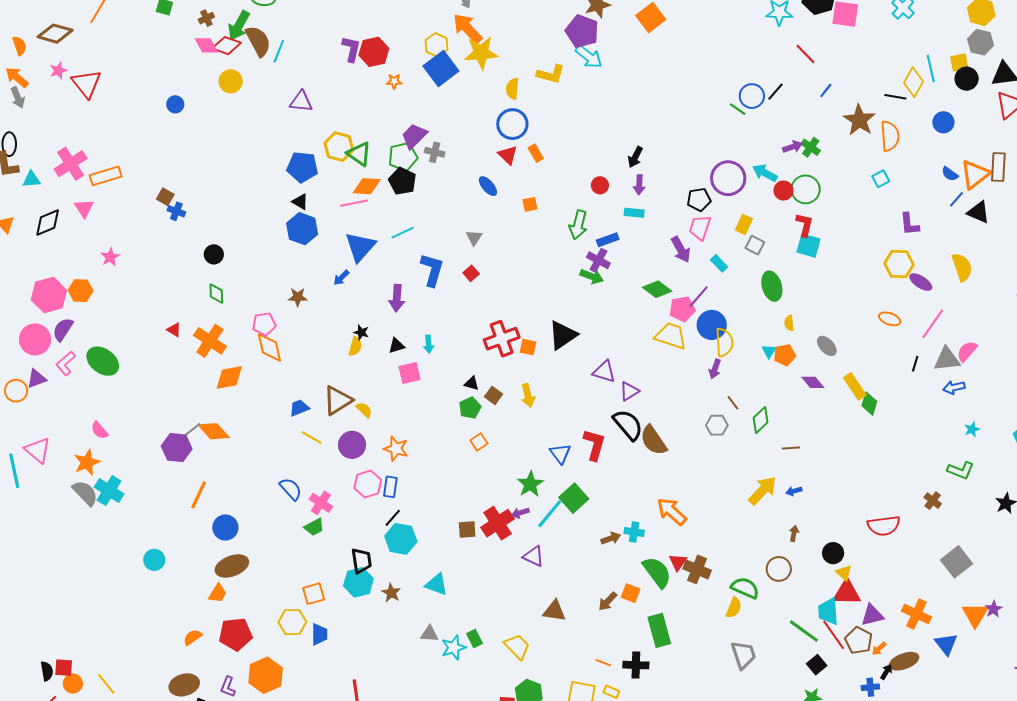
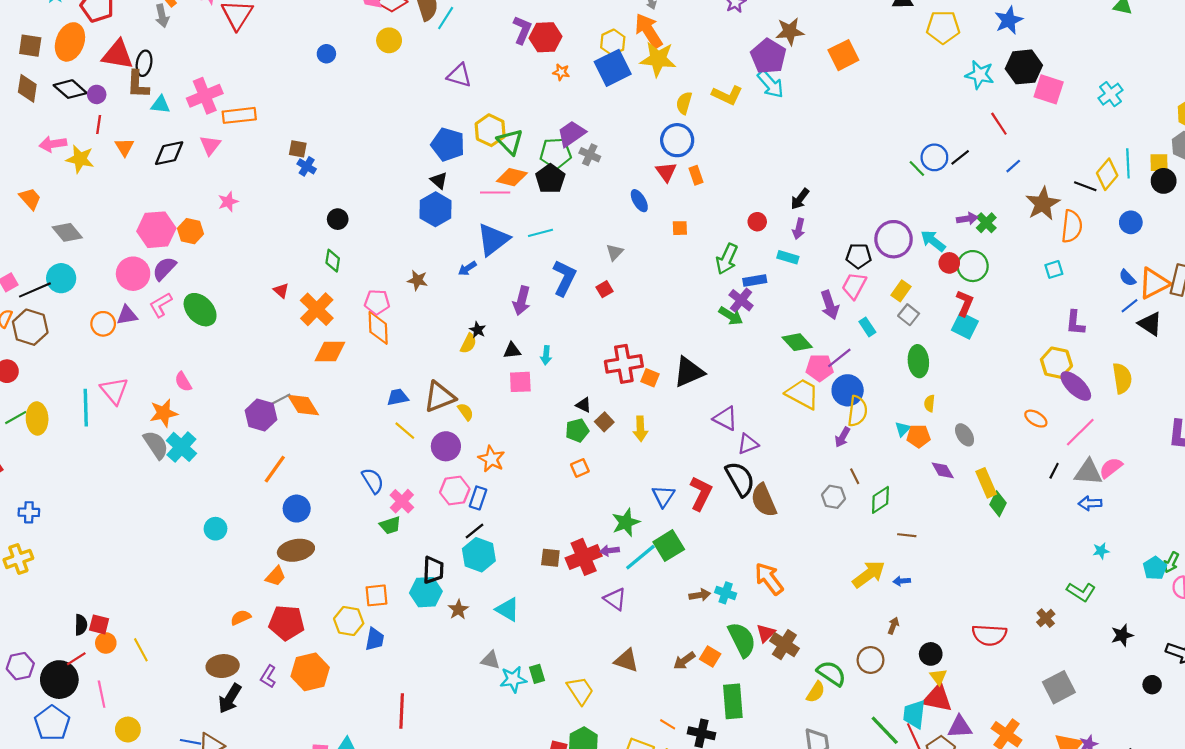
brown square: (165, 197) -> (298, 149), turned -30
purple ellipse: (921, 282) -> (1076, 386), size x1.4

